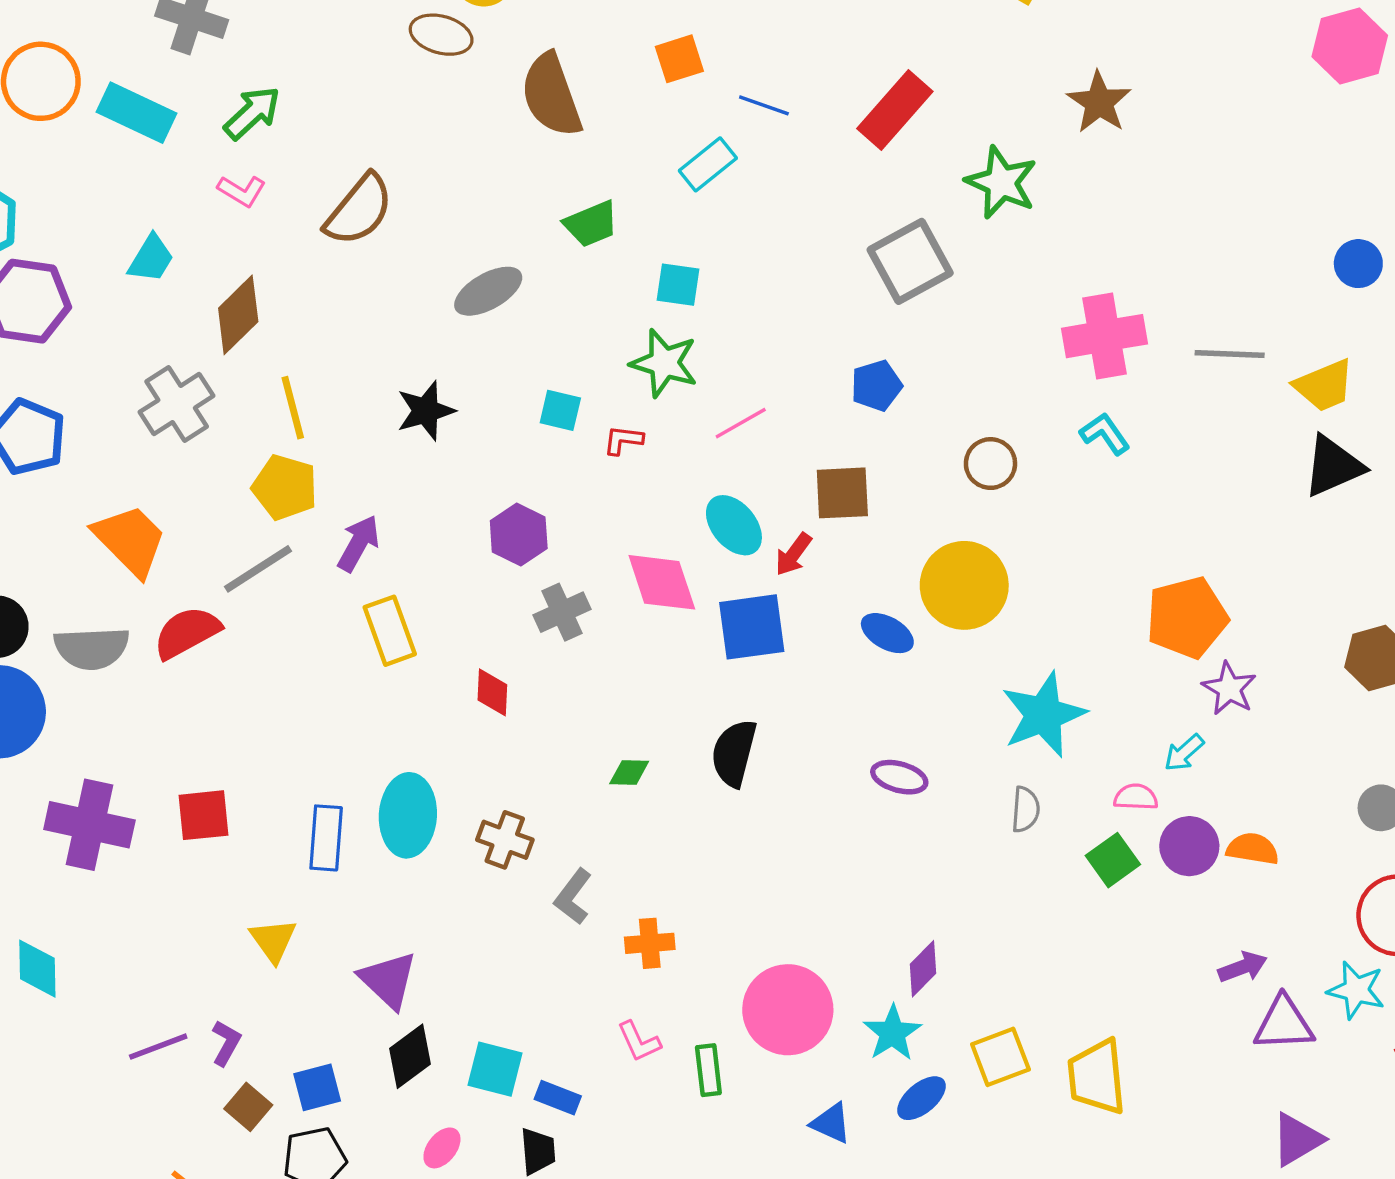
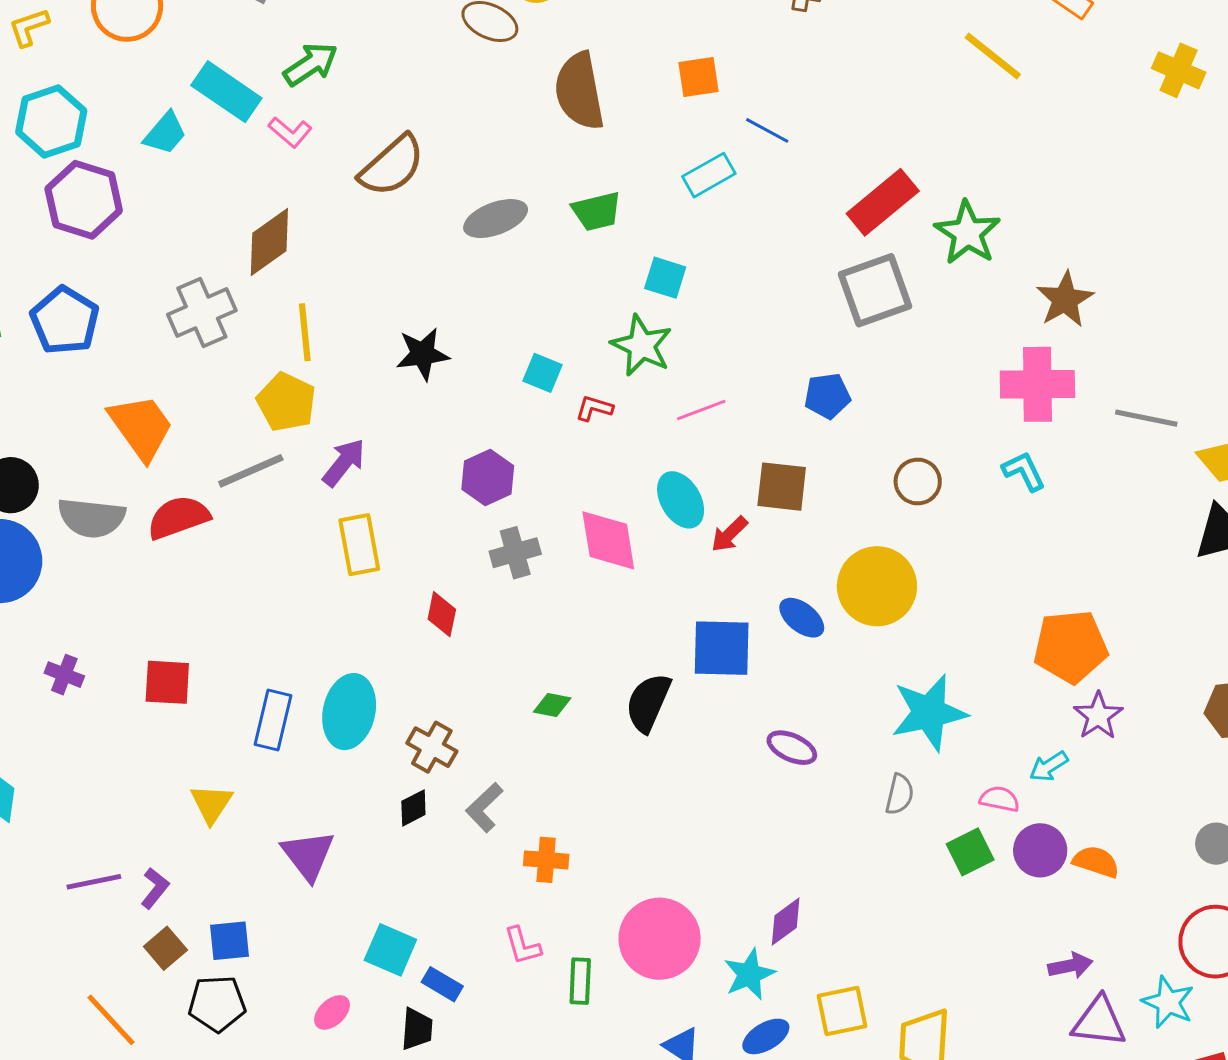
brown star: (1099, 102) -> (1065, 300), moved
red rectangle: (895, 110) -> (883, 202), moved
cyan rectangle: (137, 113) -> (226, 92), moved
cyan trapezoid: (151, 259) -> (165, 133), moved
gray ellipse: (488, 291) -> (496, 219), moved
blue square: (752, 627) -> (722, 648), moved
purple cross: (89, 825) -> (64, 675), size x0.5
black diamond: (410, 1056) -> (413, 808), moved, size x0.7

